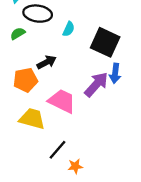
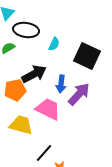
black arrow: (46, 62) -> (34, 74), size x1.4
blue arrow: (115, 73) -> (61, 84), moved

